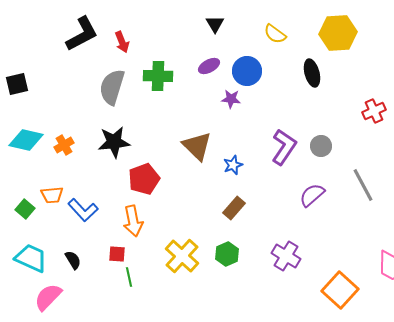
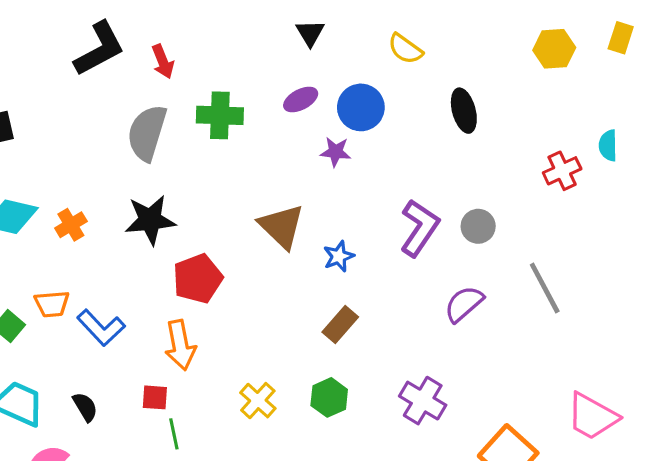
yellow hexagon: (338, 33) -> (554, 49), moved, size x0.7
yellow cross: (182, 256) -> (258, 401), size x0.7

